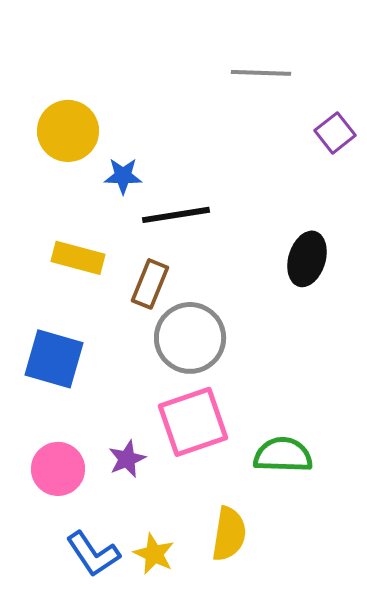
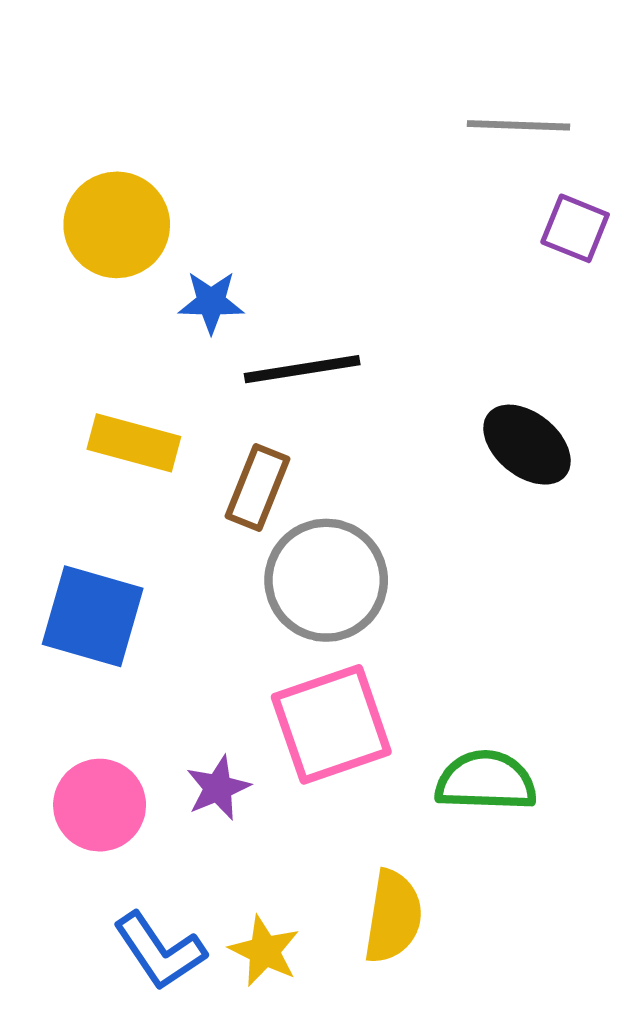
gray line: (261, 73) -> (518, 125), moved
purple square: (335, 133) -> (575, 228), turned -30
black ellipse: (307, 259) -> (527, 445), turned -68

